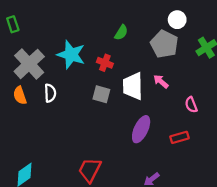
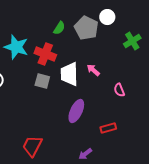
gray pentagon: (164, 44) -> (86, 28), moved
red cross: (105, 63) -> (45, 54), size x1.5
red rectangle: (179, 137) -> (108, 128), moved

